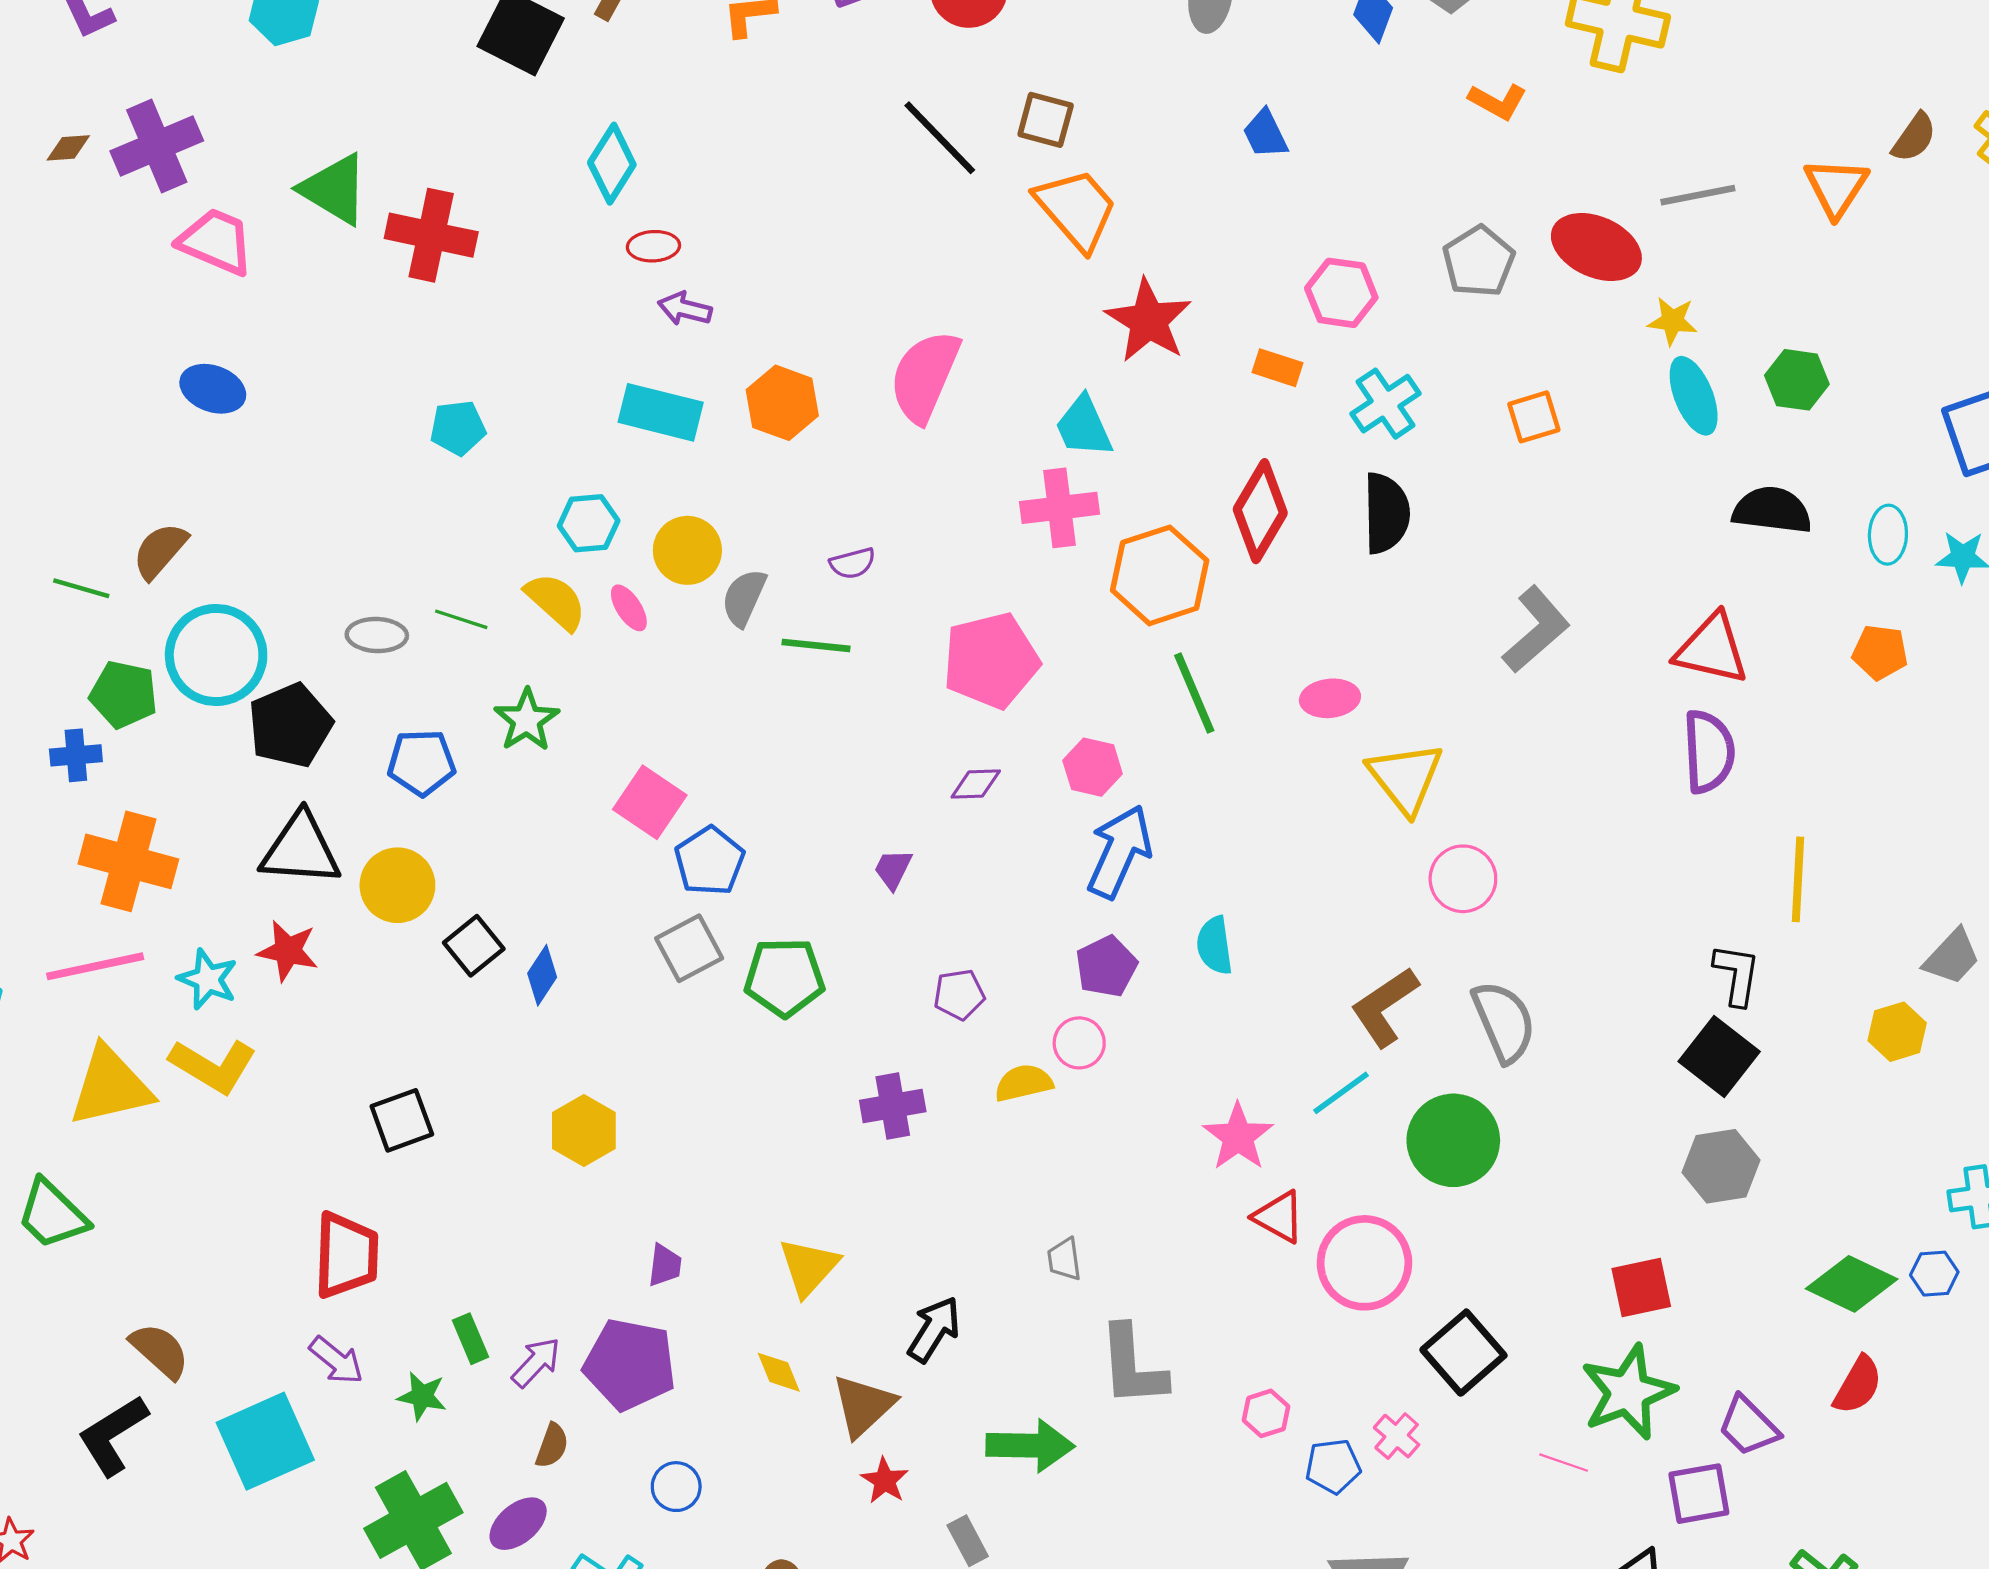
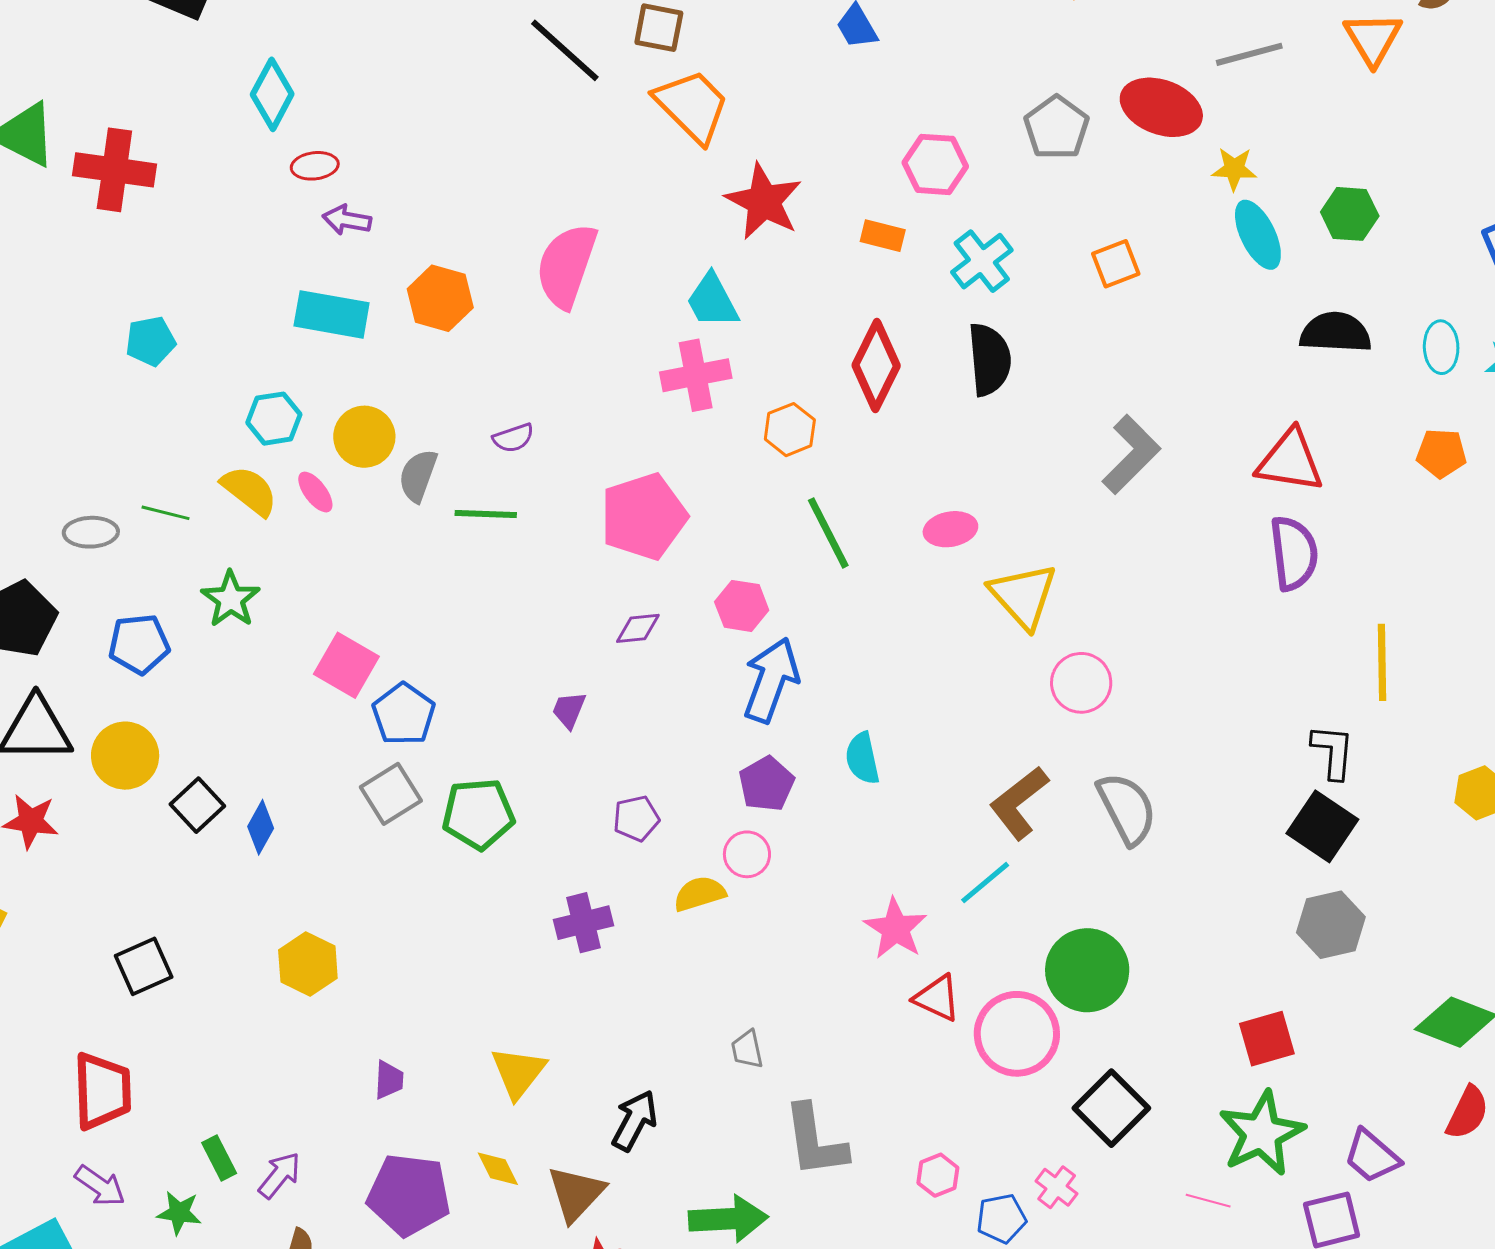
orange hexagon: (1160, 575) -> (790, 430), size x0.6
green circle: (1453, 1140) -> (1087, 970), moved
purple pentagon: (630, 1364) -> (409, 1195), moved

